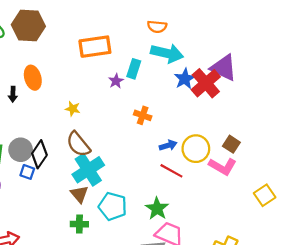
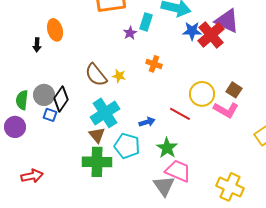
blue star: (185, 79) -> (192, 31), turned 30
yellow star: (73, 109) -> (119, 76), moved
brown semicircle: (78, 144) -> (96, 75), moved
blue arrow: (168, 145) -> (147, 122), moved
green cross: (79, 224) -> (97, 162), size x1.8

